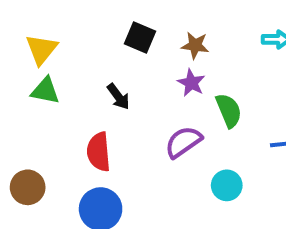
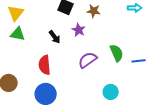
purple star: (191, 83) -> (79, 30), moved
green semicircle: (229, 110) -> (117, 53), moved
cyan circle: (227, 185) -> (111, 92), moved

